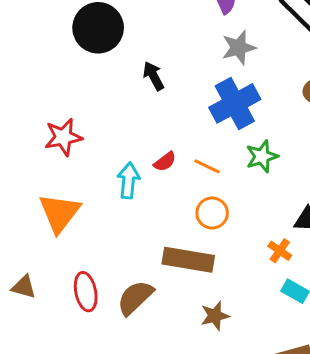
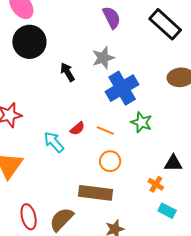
gray star: (239, 48) -> (103, 58), moved
green star: (262, 156) -> (141, 122), turned -30
cyan arrow: (128, 181) -> (54, 142), turned -45

